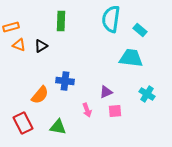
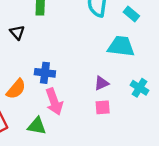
black triangle: (41, 46) -> (17, 32), turned -40
purple triangle: (106, 92) -> (101, 83), moved
pink arrow: (87, 110) -> (54, 102), moved, size x1.6

